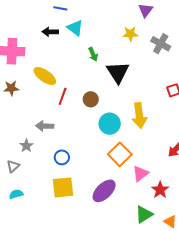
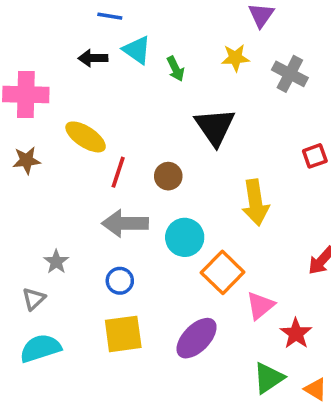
green arrow: (93, 54) -> (176, 69), moved
cyan circle: (110, 124) -> (185, 237), moved
gray arrow: (45, 126) -> (125, 223), moved, size x1.4
cyan semicircle: (16, 194) -> (40, 348), size x1.6

